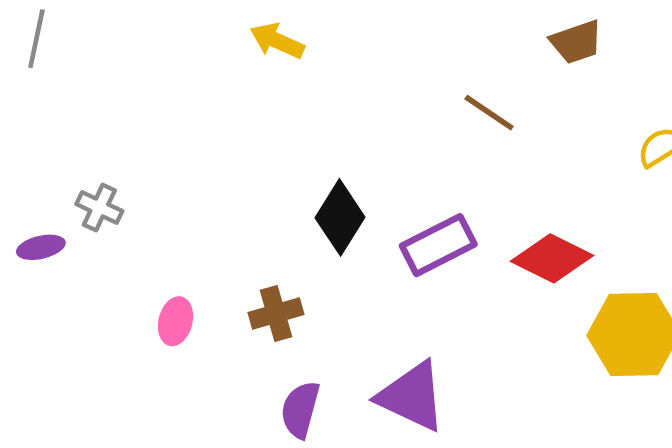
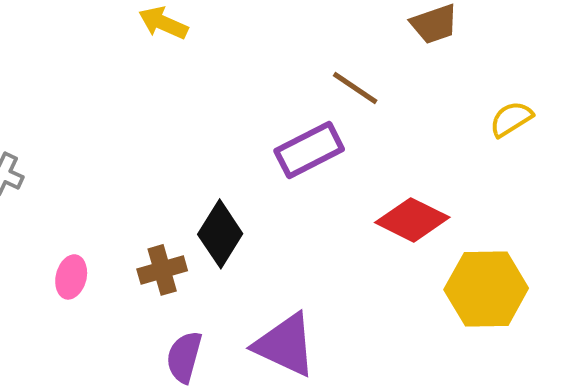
black diamond: (340, 217) -> (220, 234), moved
purple rectangle: (438, 245) -> (309, 150), moved

